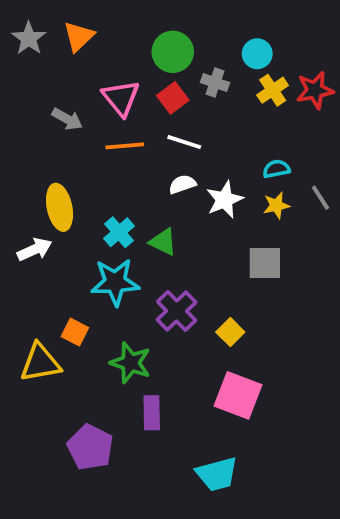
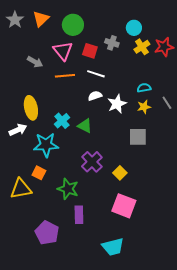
green circle: (173, 52) -> (73, 25), moved
red square: (173, 98) -> (90, 51), turned -35
cyan star: (115, 282) -> (46, 145), moved

